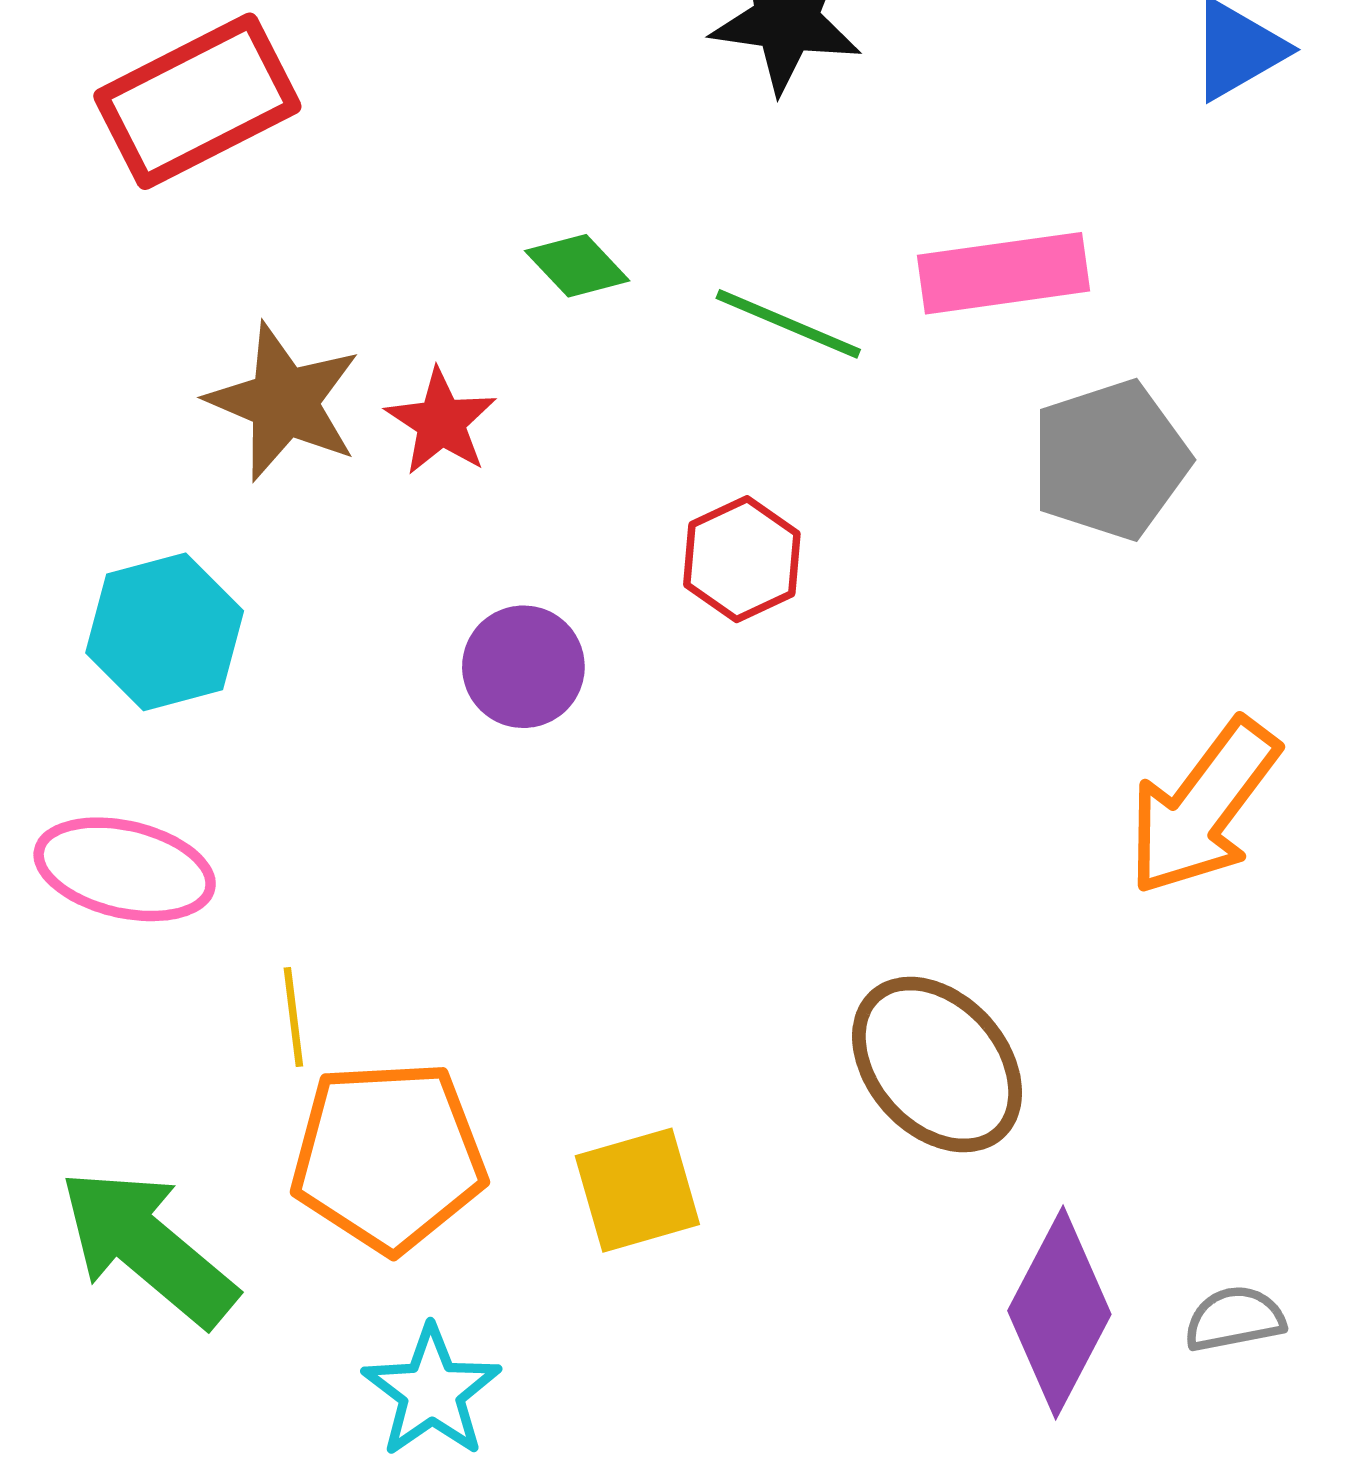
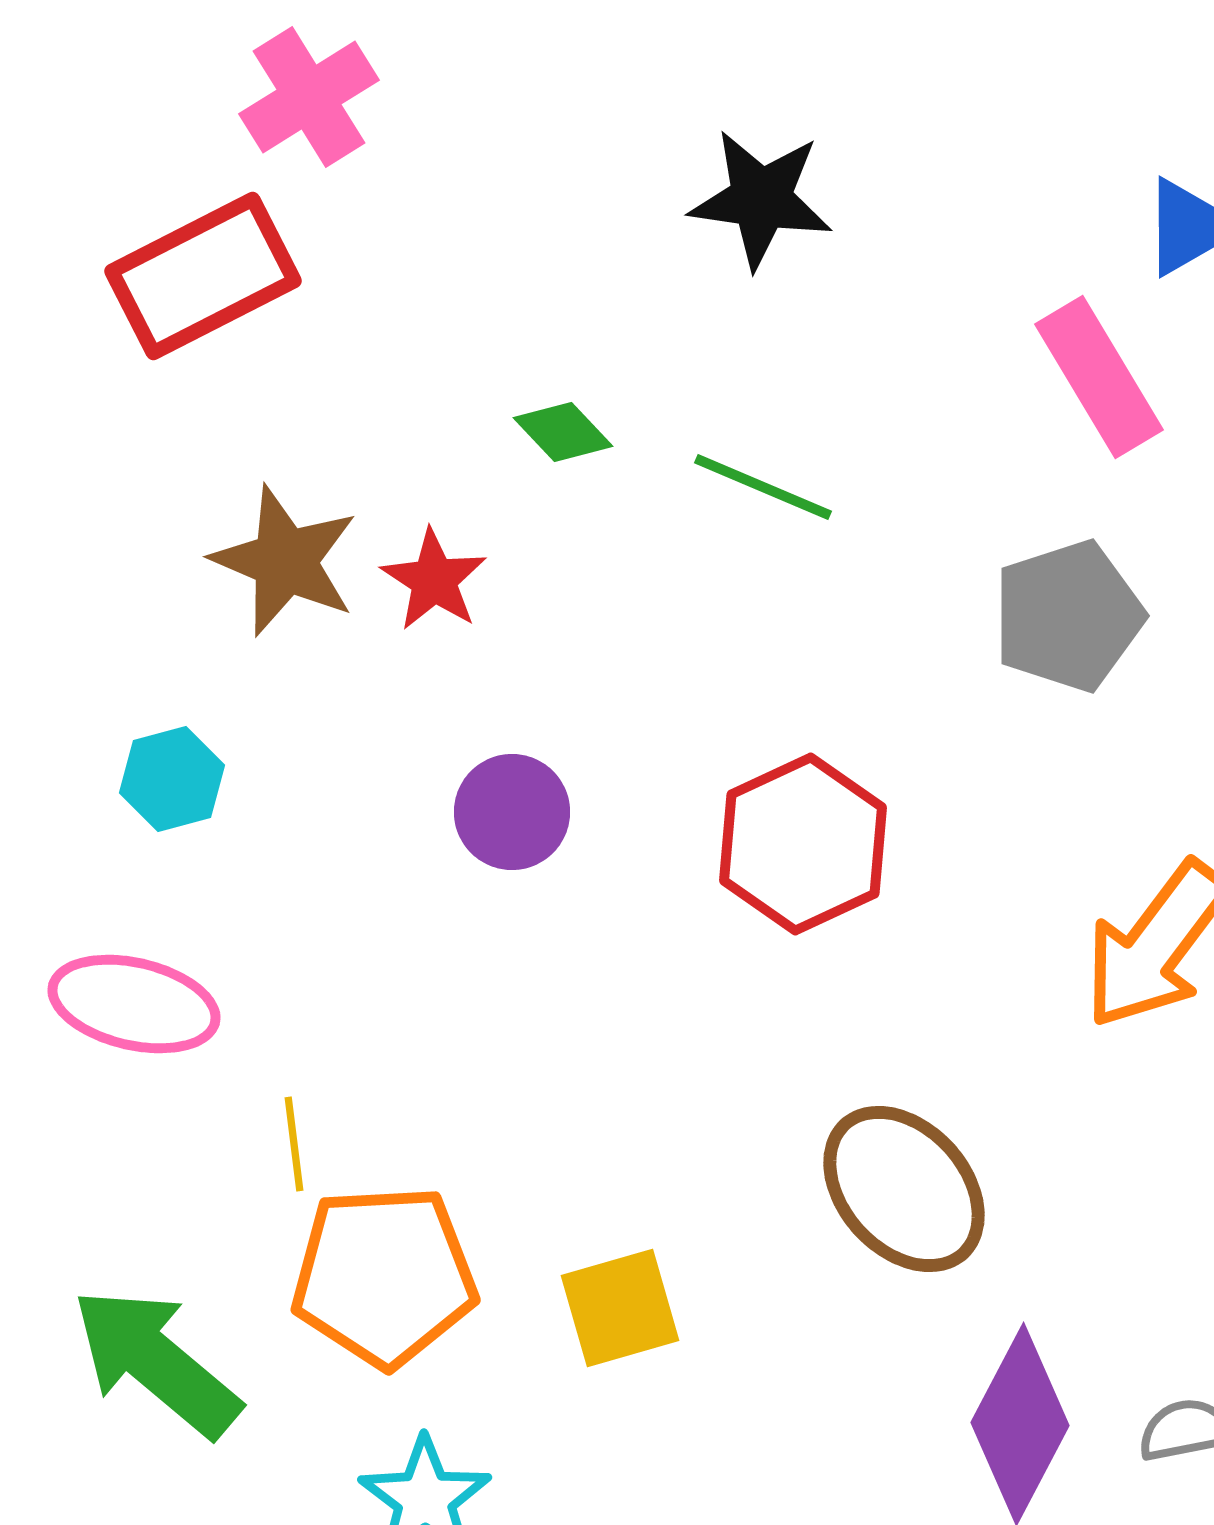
pink rectangle: (1003, 273) -> (1099, 377), moved, turned 67
red hexagon: (742, 559) -> (803, 844), moved, size x1.5
cyan hexagon: (165, 632) -> (172, 779), size x0.7

